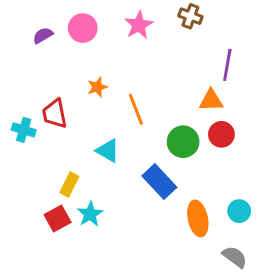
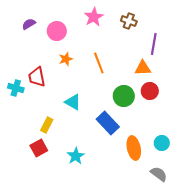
brown cross: (190, 16) -> (129, 21), moved
pink circle: (83, 28) -> (57, 31), moved
orange line: (136, 109) -> (99, 63), moved
cyan star: (90, 214) -> (76, 156), moved

